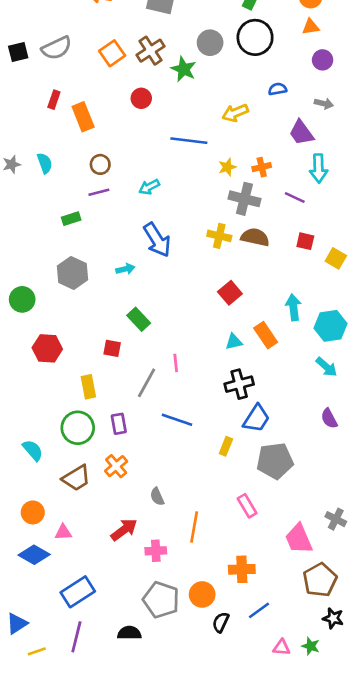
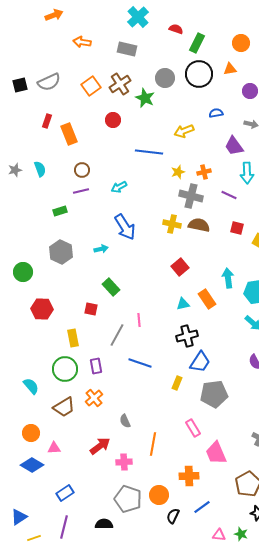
orange triangle: (311, 27) -> (230, 69), moved
pink trapezoid: (299, 539) -> (216, 453), moved
blue rectangle: (78, 592) -> (65, 493), size x0.7

